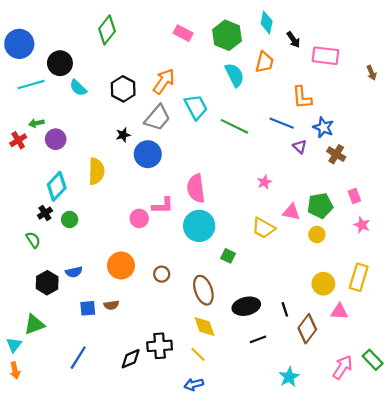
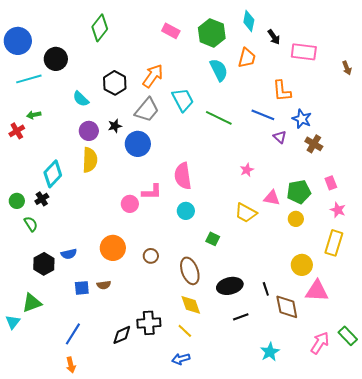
cyan semicircle: (78, 88) -> (81, 99), moved
purple circle: (56, 139) -> (89, 131), moved
green circle: (70, 219) -> (17, 201), moved
cyan circle: (199, 226) -> (186, 211), size x0.6
yellow rectangle: (359, 277) -> (334, 243), moved
pink triangle: (339, 312) -> (317, 291), size x1.4
brown diamond: (307, 329) -> (287, 307), turned -48
orange arrow: (15, 370) -> (71, 365), moved

